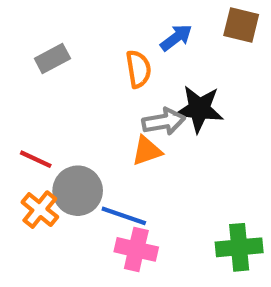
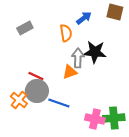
gray arrow: (164, 121) -> (78, 58), turned -78
red line: (36, 159) -> (36, 76), moved
pink cross: (136, 249) -> (95, 119), moved

